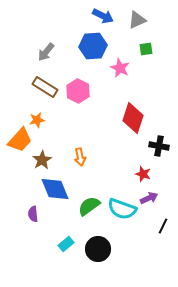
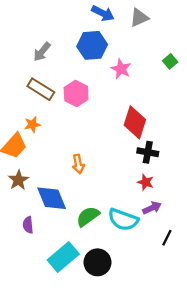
green square: (146, 49) -> (170, 61), moved, turned -32
black cross: (159, 146) -> (148, 152), moved
brown star: (42, 160) -> (18, 180), moved
cyan rectangle: (66, 244) -> (63, 257), size x1.8

